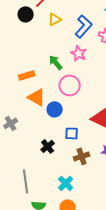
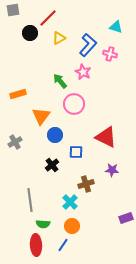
orange rectangle: (27, 75) -> (18, 94), moved
orange triangle: (37, 97) -> (41, 116), turned 36
blue circle: (55, 109) -> (55, 135), moved
brown cross: (82, 156) -> (86, 184), moved

